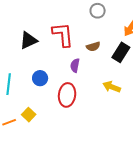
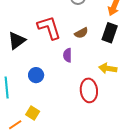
red ellipse: (67, 95) -> (89, 90), moved

